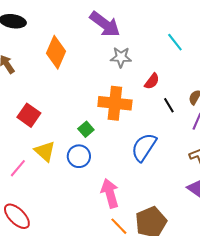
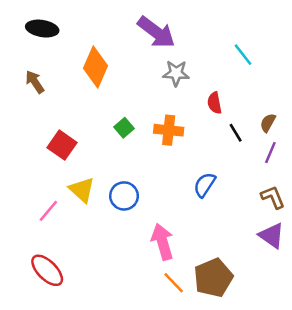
red semicircle: (152, 81) -> (215, 103), turned 132
orange cross: (115, 103) -> (169, 130), size x0.7
green square: (86, 129) -> (124, 128), moved
blue semicircle: (144, 147) -> (205, 185), size x0.7

